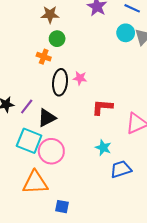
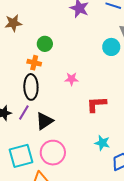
brown star: (50, 14) -> (13, 23), moved
cyan circle: (126, 33) -> (111, 47), moved
black ellipse: (60, 82) -> (31, 87), moved
cyan square: (29, 141) -> (21, 156), moved, turned -30

